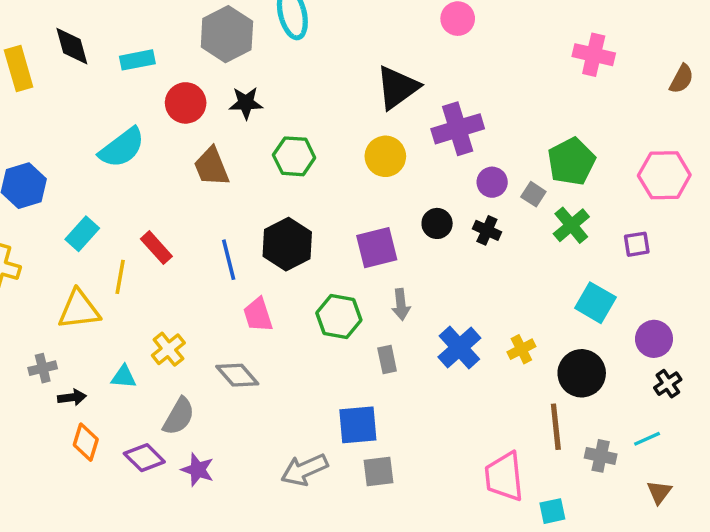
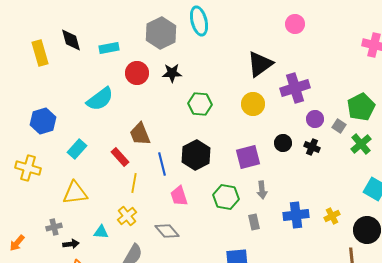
brown trapezoid: (211, 167) -> (140, 134), moved
yellow line: (120, 277) -> (134, 183), moved
blue cross: (459, 347) -> (296, 215), turned 35

